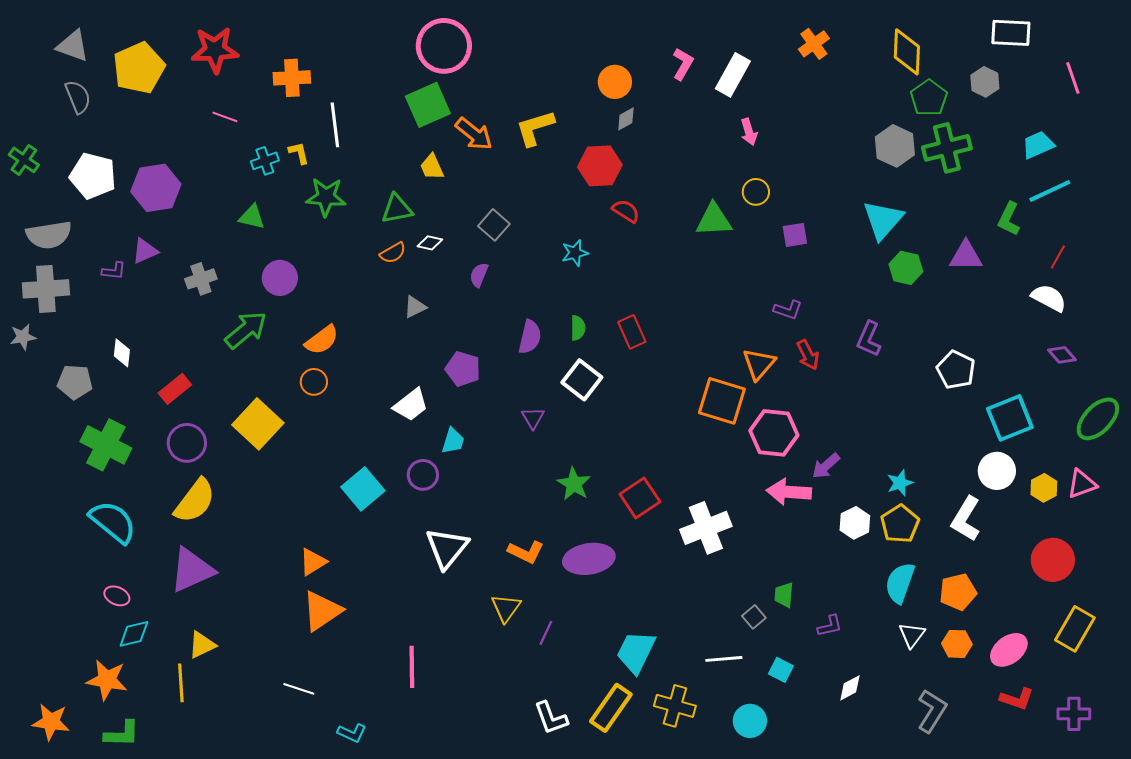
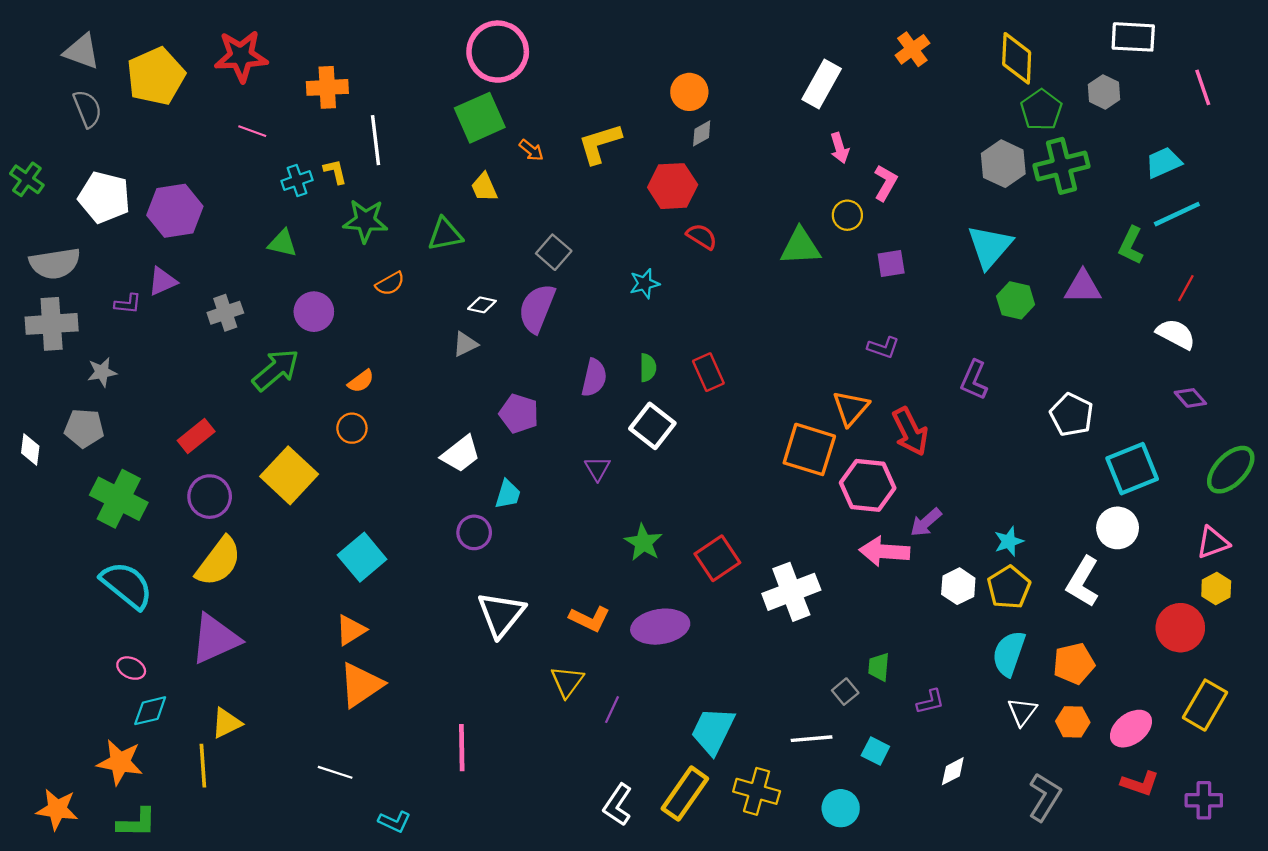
pink L-shape: (683, 64) -> (886, 183), moved
orange arrow: (474, 134) -> (531, 150), size x0.6
white diamond: (430, 243) -> (482, 305), moved
orange semicircle: (393, 253) -> (390, 284), moved
purple semicircle: (479, 275) -> (537, 308), size x1.8
gray star: (23, 337) -> (102, 372), moved
orange semicircle: (322, 340) -> (361, 381), size x0.7
white diamond: (122, 353) -> (30, 449), moved
red arrow: (808, 355) -> (910, 432), moved, size x1.4
yellow hexagon: (1044, 488) -> (1216, 588), moved
cyan square: (363, 489) -> (362, 557), moved
white L-shape: (551, 718) -> (618, 805), turned 54

